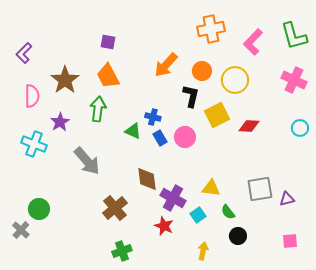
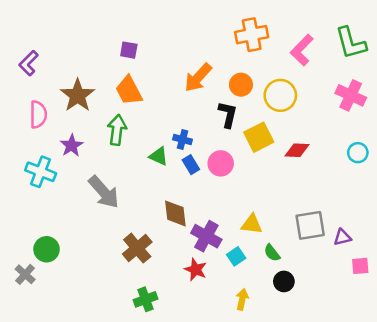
pink square: (290, 241) -> (360, 266), moved

